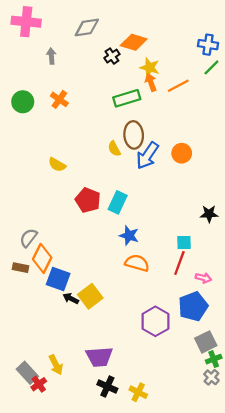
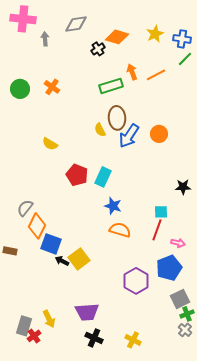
gray arrow: (51, 56) -> (45, 39), moved
yellow star: (150, 67) -> (155, 34), moved, turned 30
brown rectangle: (20, 268) -> (10, 251), moved
gray rectangle: (27, 373) -> (24, 326), turned 60
yellow cross: (138, 392) -> (133, 340), moved

